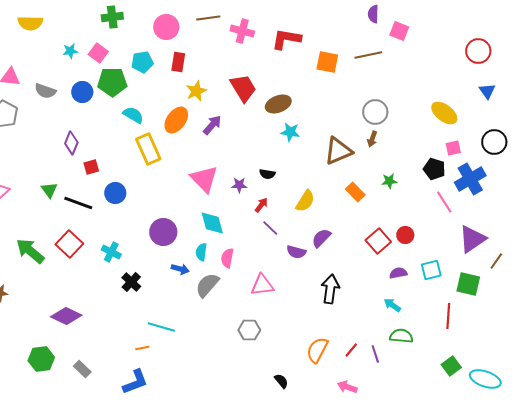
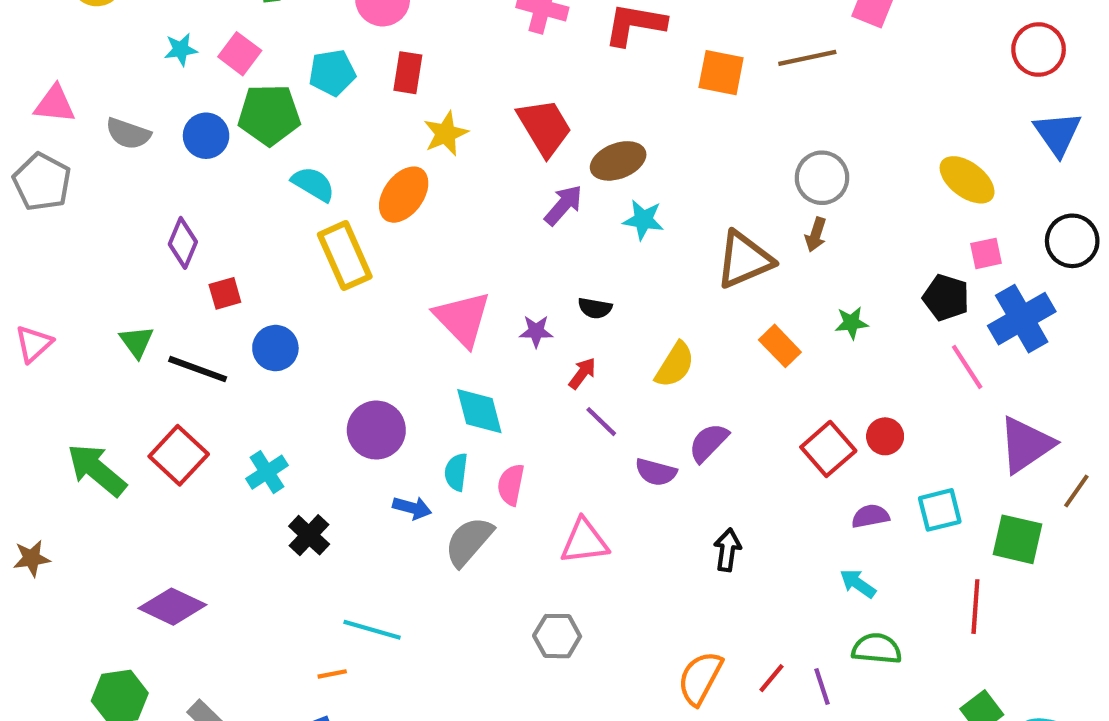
blue triangle: (487, 91) -> (1057, 134), size x1.4
purple arrow: (212, 125) -> (563, 205), moved
cyan cross: (111, 252) -> (267, 472), turned 30
black arrow: (330, 289) -> (727, 550), size x0.7

